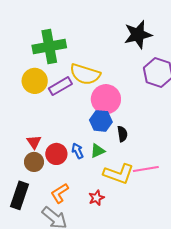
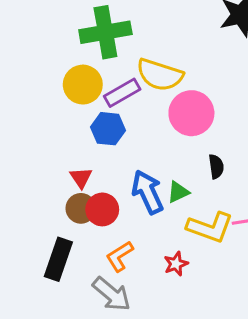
blue hexagon: (101, 121) -> (108, 129), moved
blue arrow: (78, 151) -> (148, 192), size x1.8
red circle: (56, 154) -> (102, 209), moved

